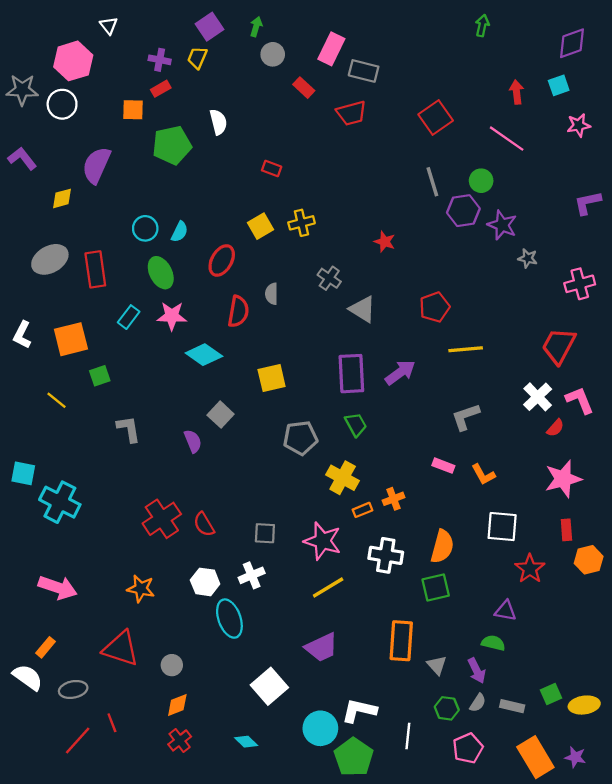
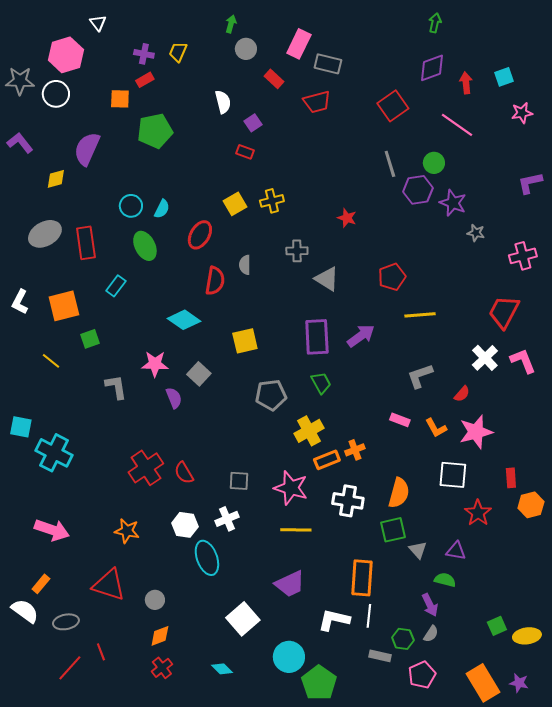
purple square: (210, 27) -> (253, 123), moved, size x0.7
purple diamond: (572, 43) -> (432, 68), moved
white semicircle: (218, 122) -> (223, 102), moved
gray cross: (329, 278) -> (297, 251), turned -35
pink star: (172, 316) -> (155, 364), moved
red semicircle: (555, 428) -> (462, 394), moved
yellow cross: (343, 478) -> (309, 431), turned 32
pink star: (563, 479) -> (476, 432), moved
orange rectangle: (362, 510) -> (327, 460), size x1.4
yellow line: (328, 588) -> (296, 530), turned 32
gray triangle: (437, 665) -> (418, 550), moved
gray rectangle: (512, 706) -> (380, 656), moved
white L-shape: (359, 711) -> (334, 620), moved
white line: (408, 736) -> (369, 616), moved

